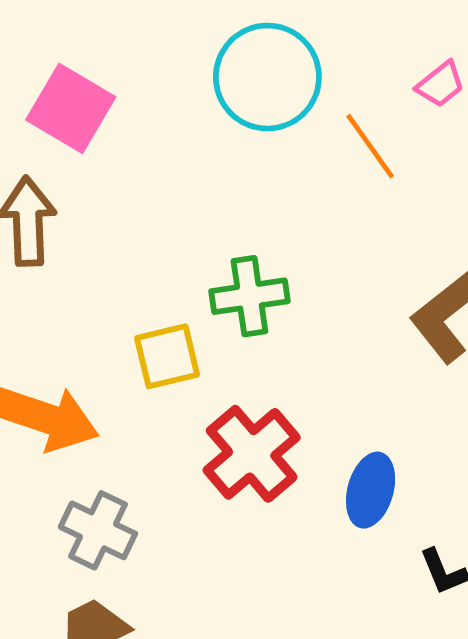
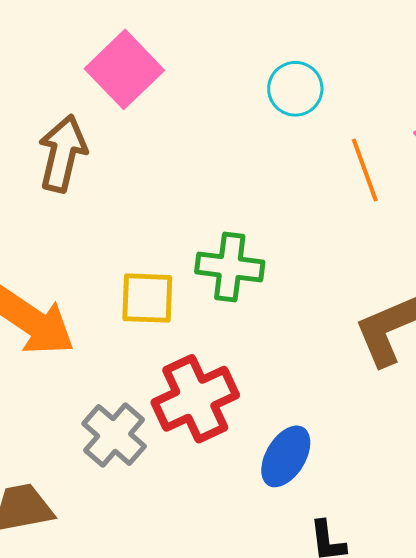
cyan circle: (267, 77) -> (295, 89), size x0.6
gray cross: (98, 530) -> (114, 435), moved

